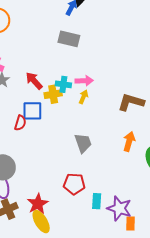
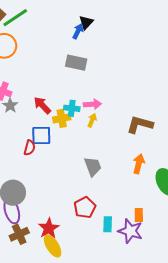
red pentagon: (74, 184) -> (85, 207), turned -30
orange rectangle: (131, 224) -> (139, 215), moved

